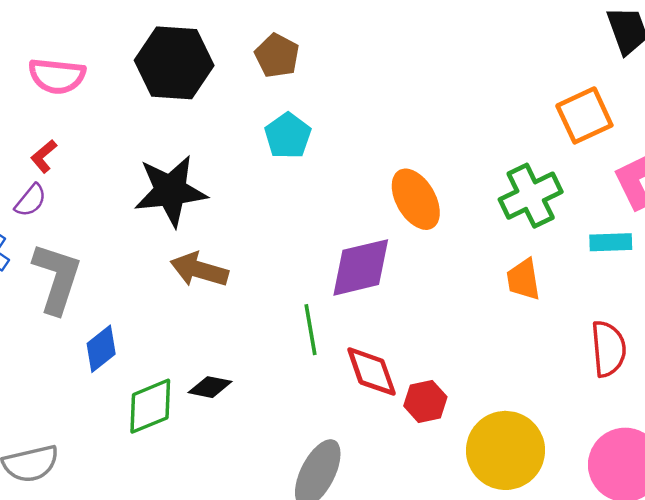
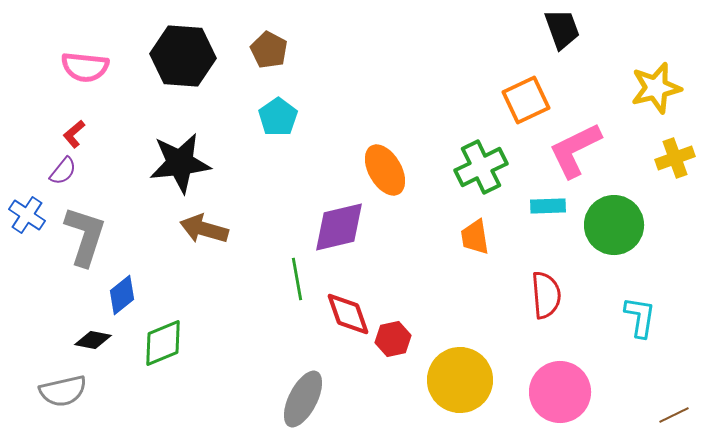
black diamond: (210, 387) -> (93, 340), moved

